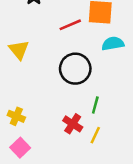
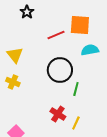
green line: (95, 105) -> (76, 89), moved
yellow cross: (16, 116) -> (13, 82), moved

